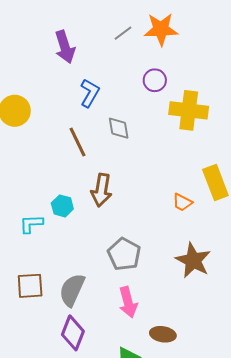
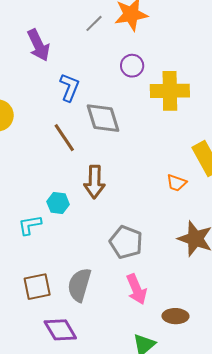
gray diamond: (119, 128) -> (103, 118), size x1.5
purple diamond: (73, 333) -> (60, 330), moved, turned -44

